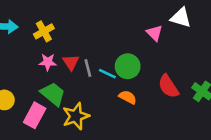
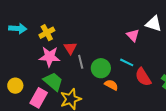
pink star: (48, 62) -> (49, 57), size x1.5
red triangle: (71, 62) -> (70, 48), moved
green circle: (128, 66) -> (101, 68), moved
cyan line: (107, 74) -> (127, 62), moved

